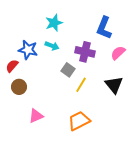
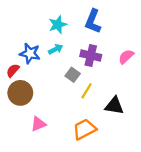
blue L-shape: (104, 28) -> (93, 21), moved
cyan arrow: (52, 46) -> (56, 49), turned -48
black triangle: (114, 85) -> (114, 106), moved, turned -42
brown circle: (19, 87) -> (20, 93), size x1.5

